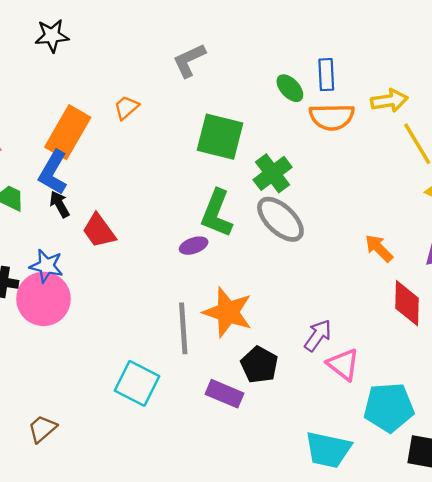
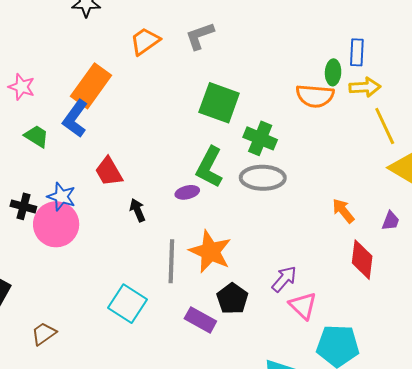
blue rectangle: (326, 75) -> (357, 52), moved
green ellipse: (290, 88) -> (333, 72), moved, turned 40
orange trapezoid: (126, 108) -> (145, 41), moved, size x1.4
green cross: (273, 173) -> (260, 138), turned -36
black arrow: (60, 204) -> (138, 210), moved
gray ellipse: (280, 219) -> (263, 178), turned -48

